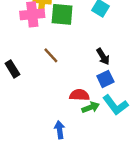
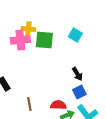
brown line: (51, 55) -> (29, 104), moved, turned 32

